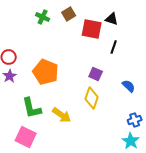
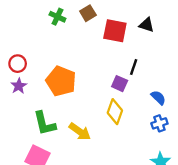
black triangle: (112, 19) -> (147, 25), moved
black line: (114, 47) -> (134, 67), moved
blue cross: (135, 120) -> (159, 123), moved

